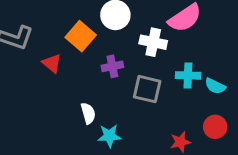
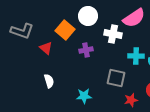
gray square: (147, 89) -> (116, 78), moved
white semicircle: (88, 113) -> (49, 81), moved

